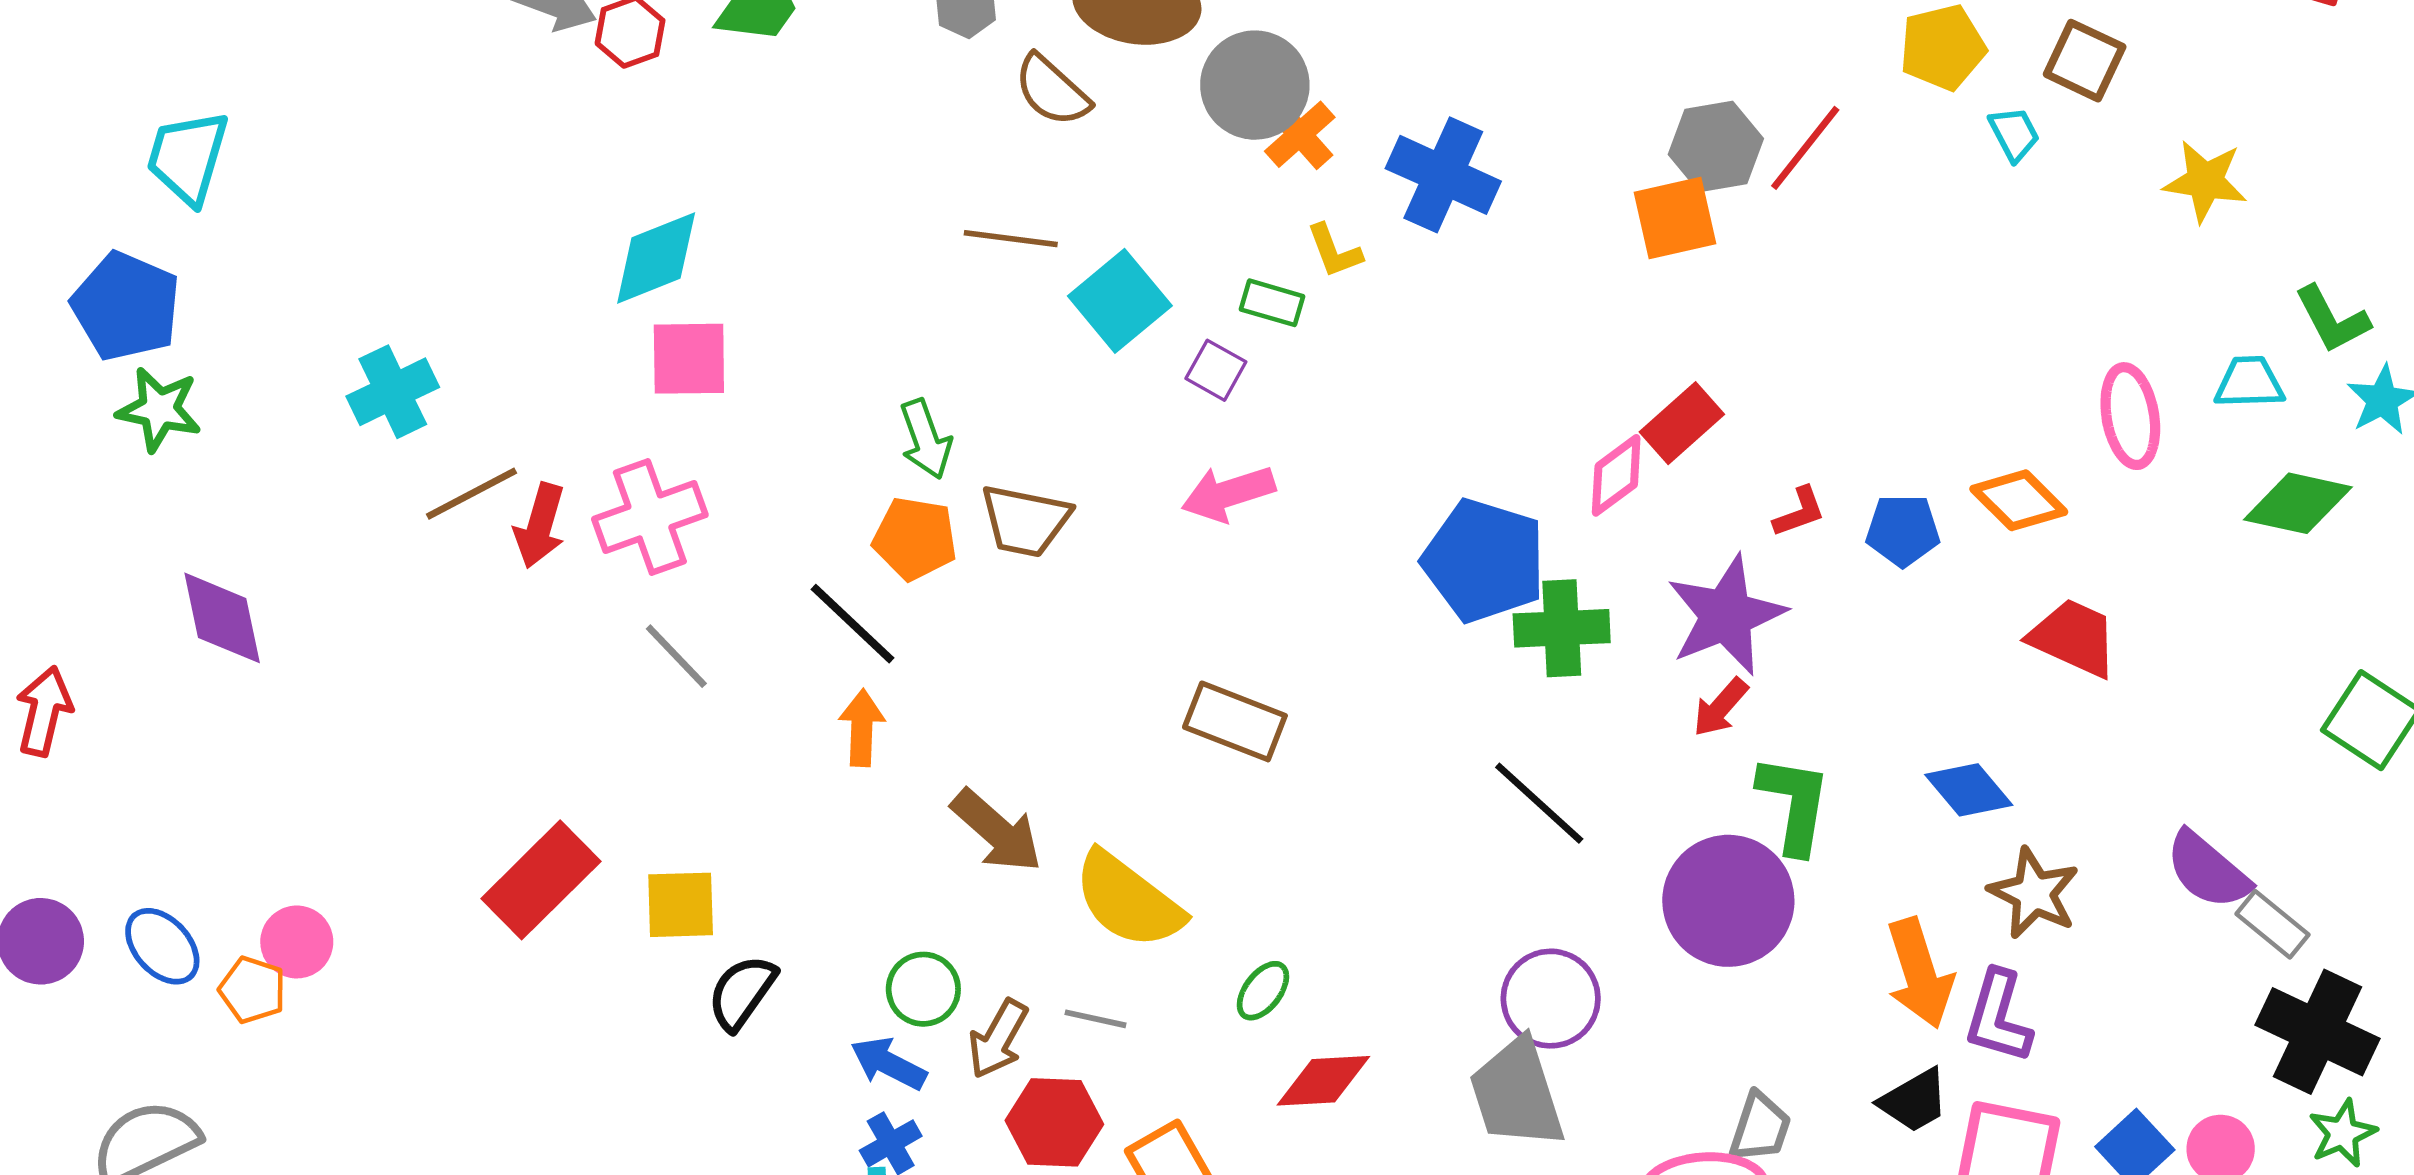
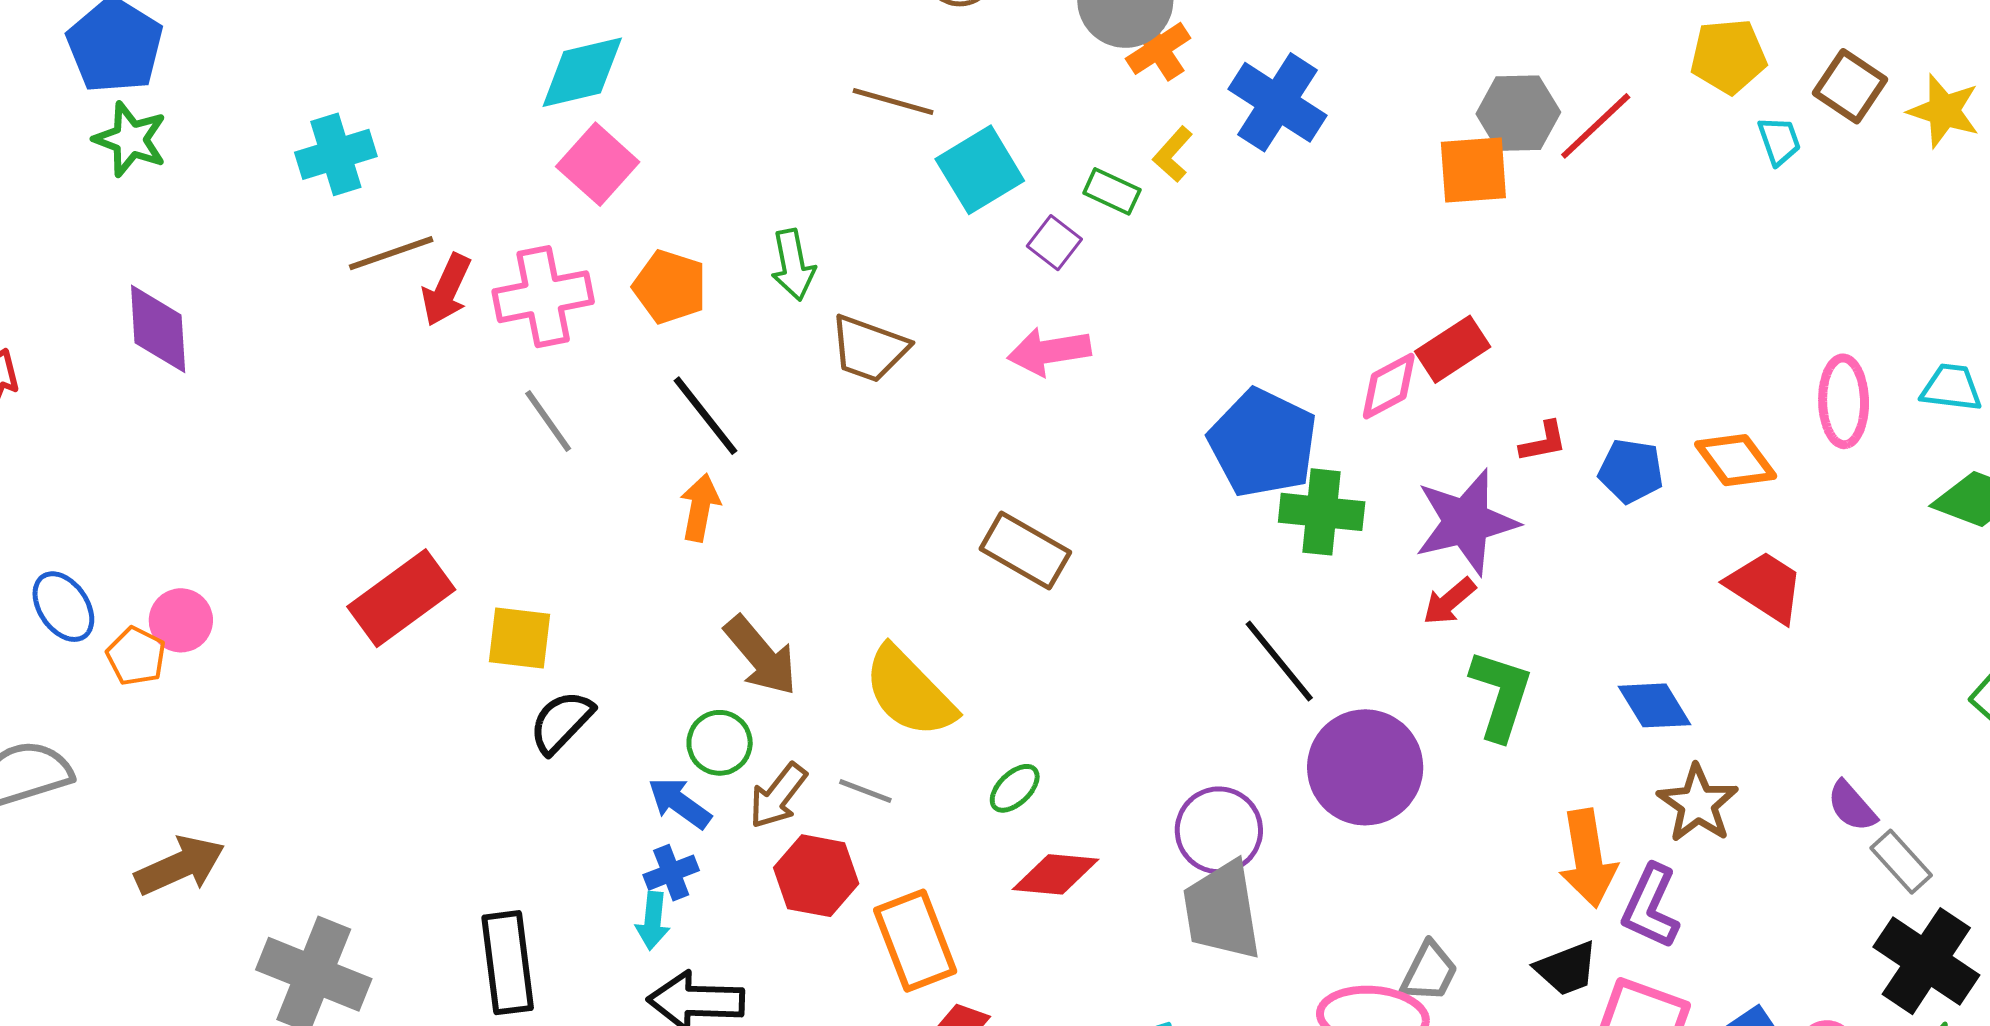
yellow star: (2205, 181) -> (1944, 111), moved
yellow L-shape: (1334, 251) -> (1173, 154), turned 54
pink square: (689, 359) -> (598, 164), turned 34
orange pentagon: (915, 539) -> (670, 287), moved
brown arrow: (997, 831) -> (761, 656), moved
purple semicircle: (2208, 870) -> (1852, 806), size x0.7
purple circle: (1728, 901) -> (1365, 767), moved
purple circle: (1551, 999) -> (1219, 830), moved

